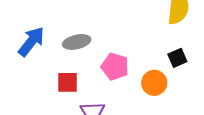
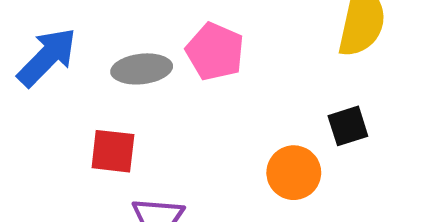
pink pentagon: (115, 66) -> (215, 52), moved

